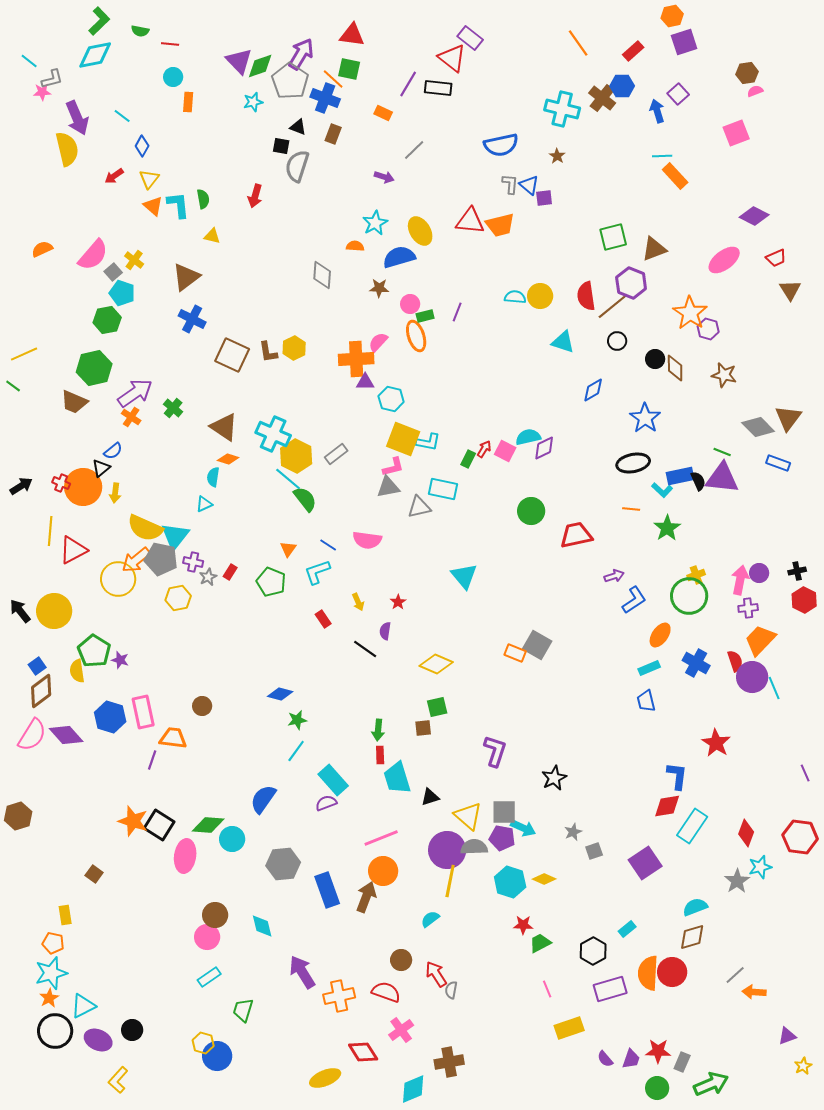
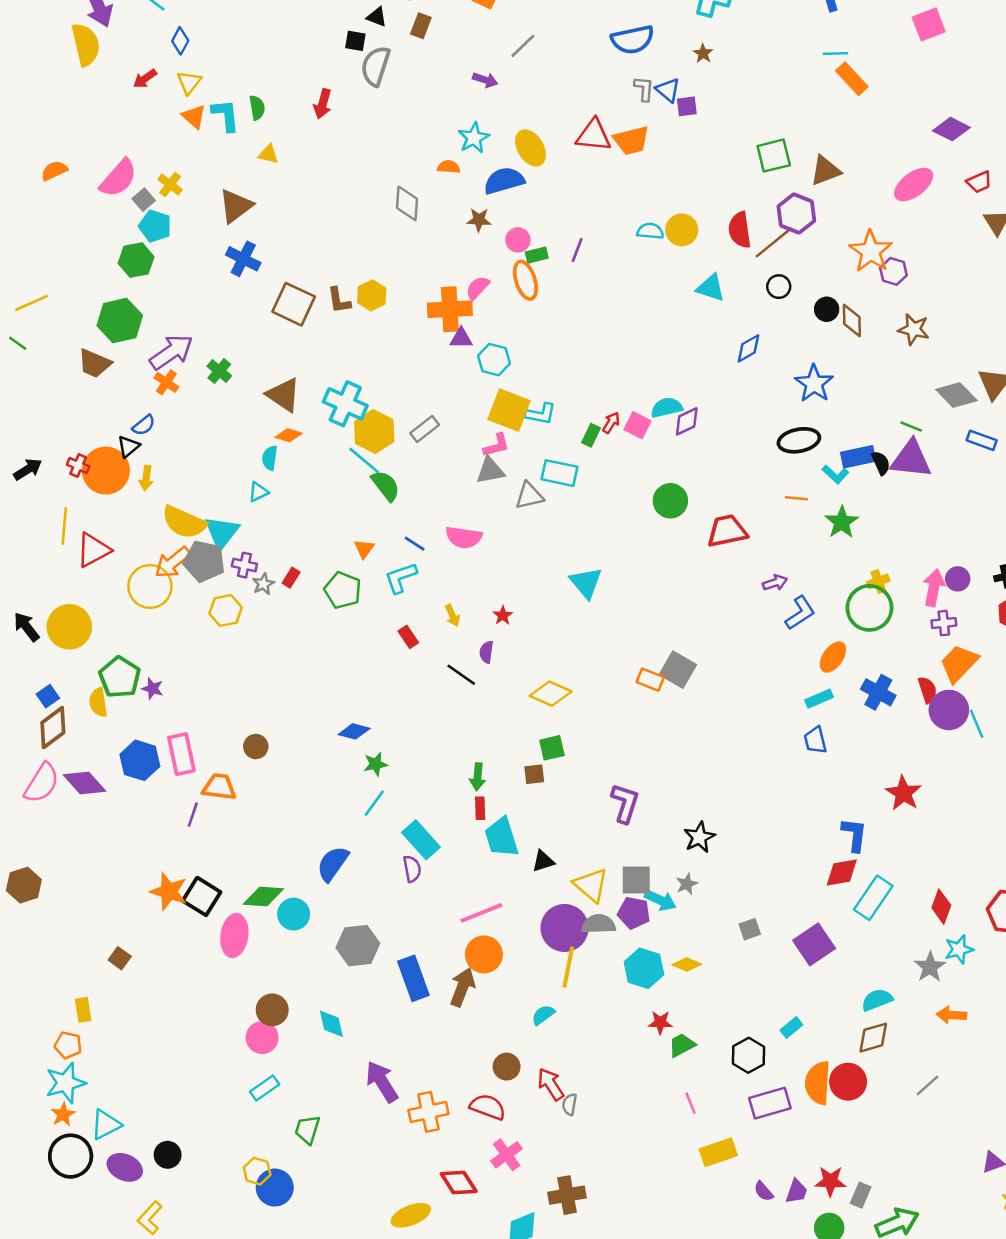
purple semicircle: (326, 803) -> (412, 869), turned 100
gray star: (573, 832) -> (687, 884), moved
orange arrow: (754, 992) -> (951, 1015), moved

